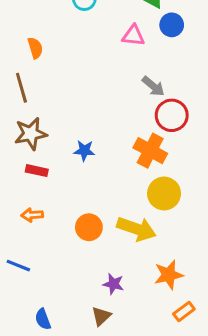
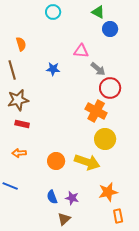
pink triangle: (133, 36) -> (81, 51), moved
blue star: (84, 151) -> (53, 69), moved
orange rectangle: (184, 312) -> (118, 216), turned -64
blue semicircle: (43, 319) -> (52, 197), moved

